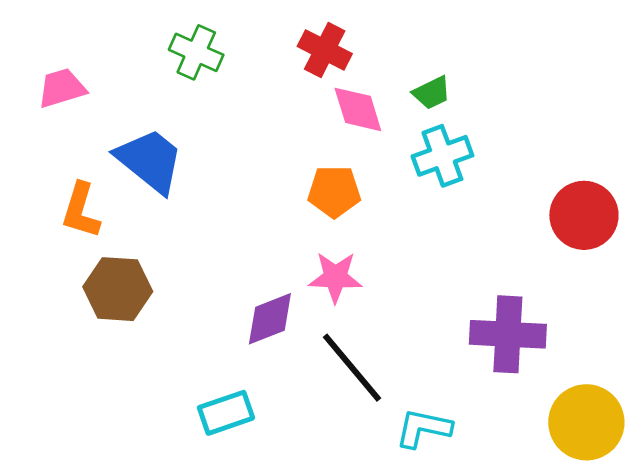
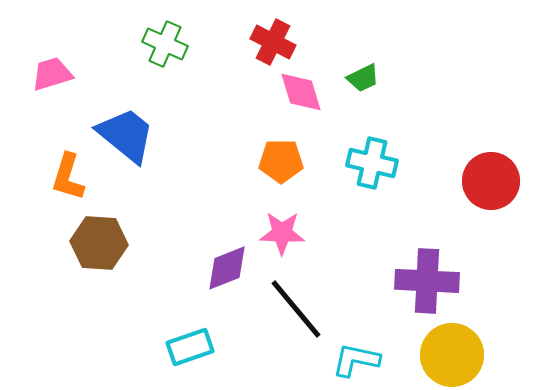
cyan cross: (442, 156) -> (372, 163), moved, turned 33
yellow circle: (586, 422) -> (452, 355), moved

